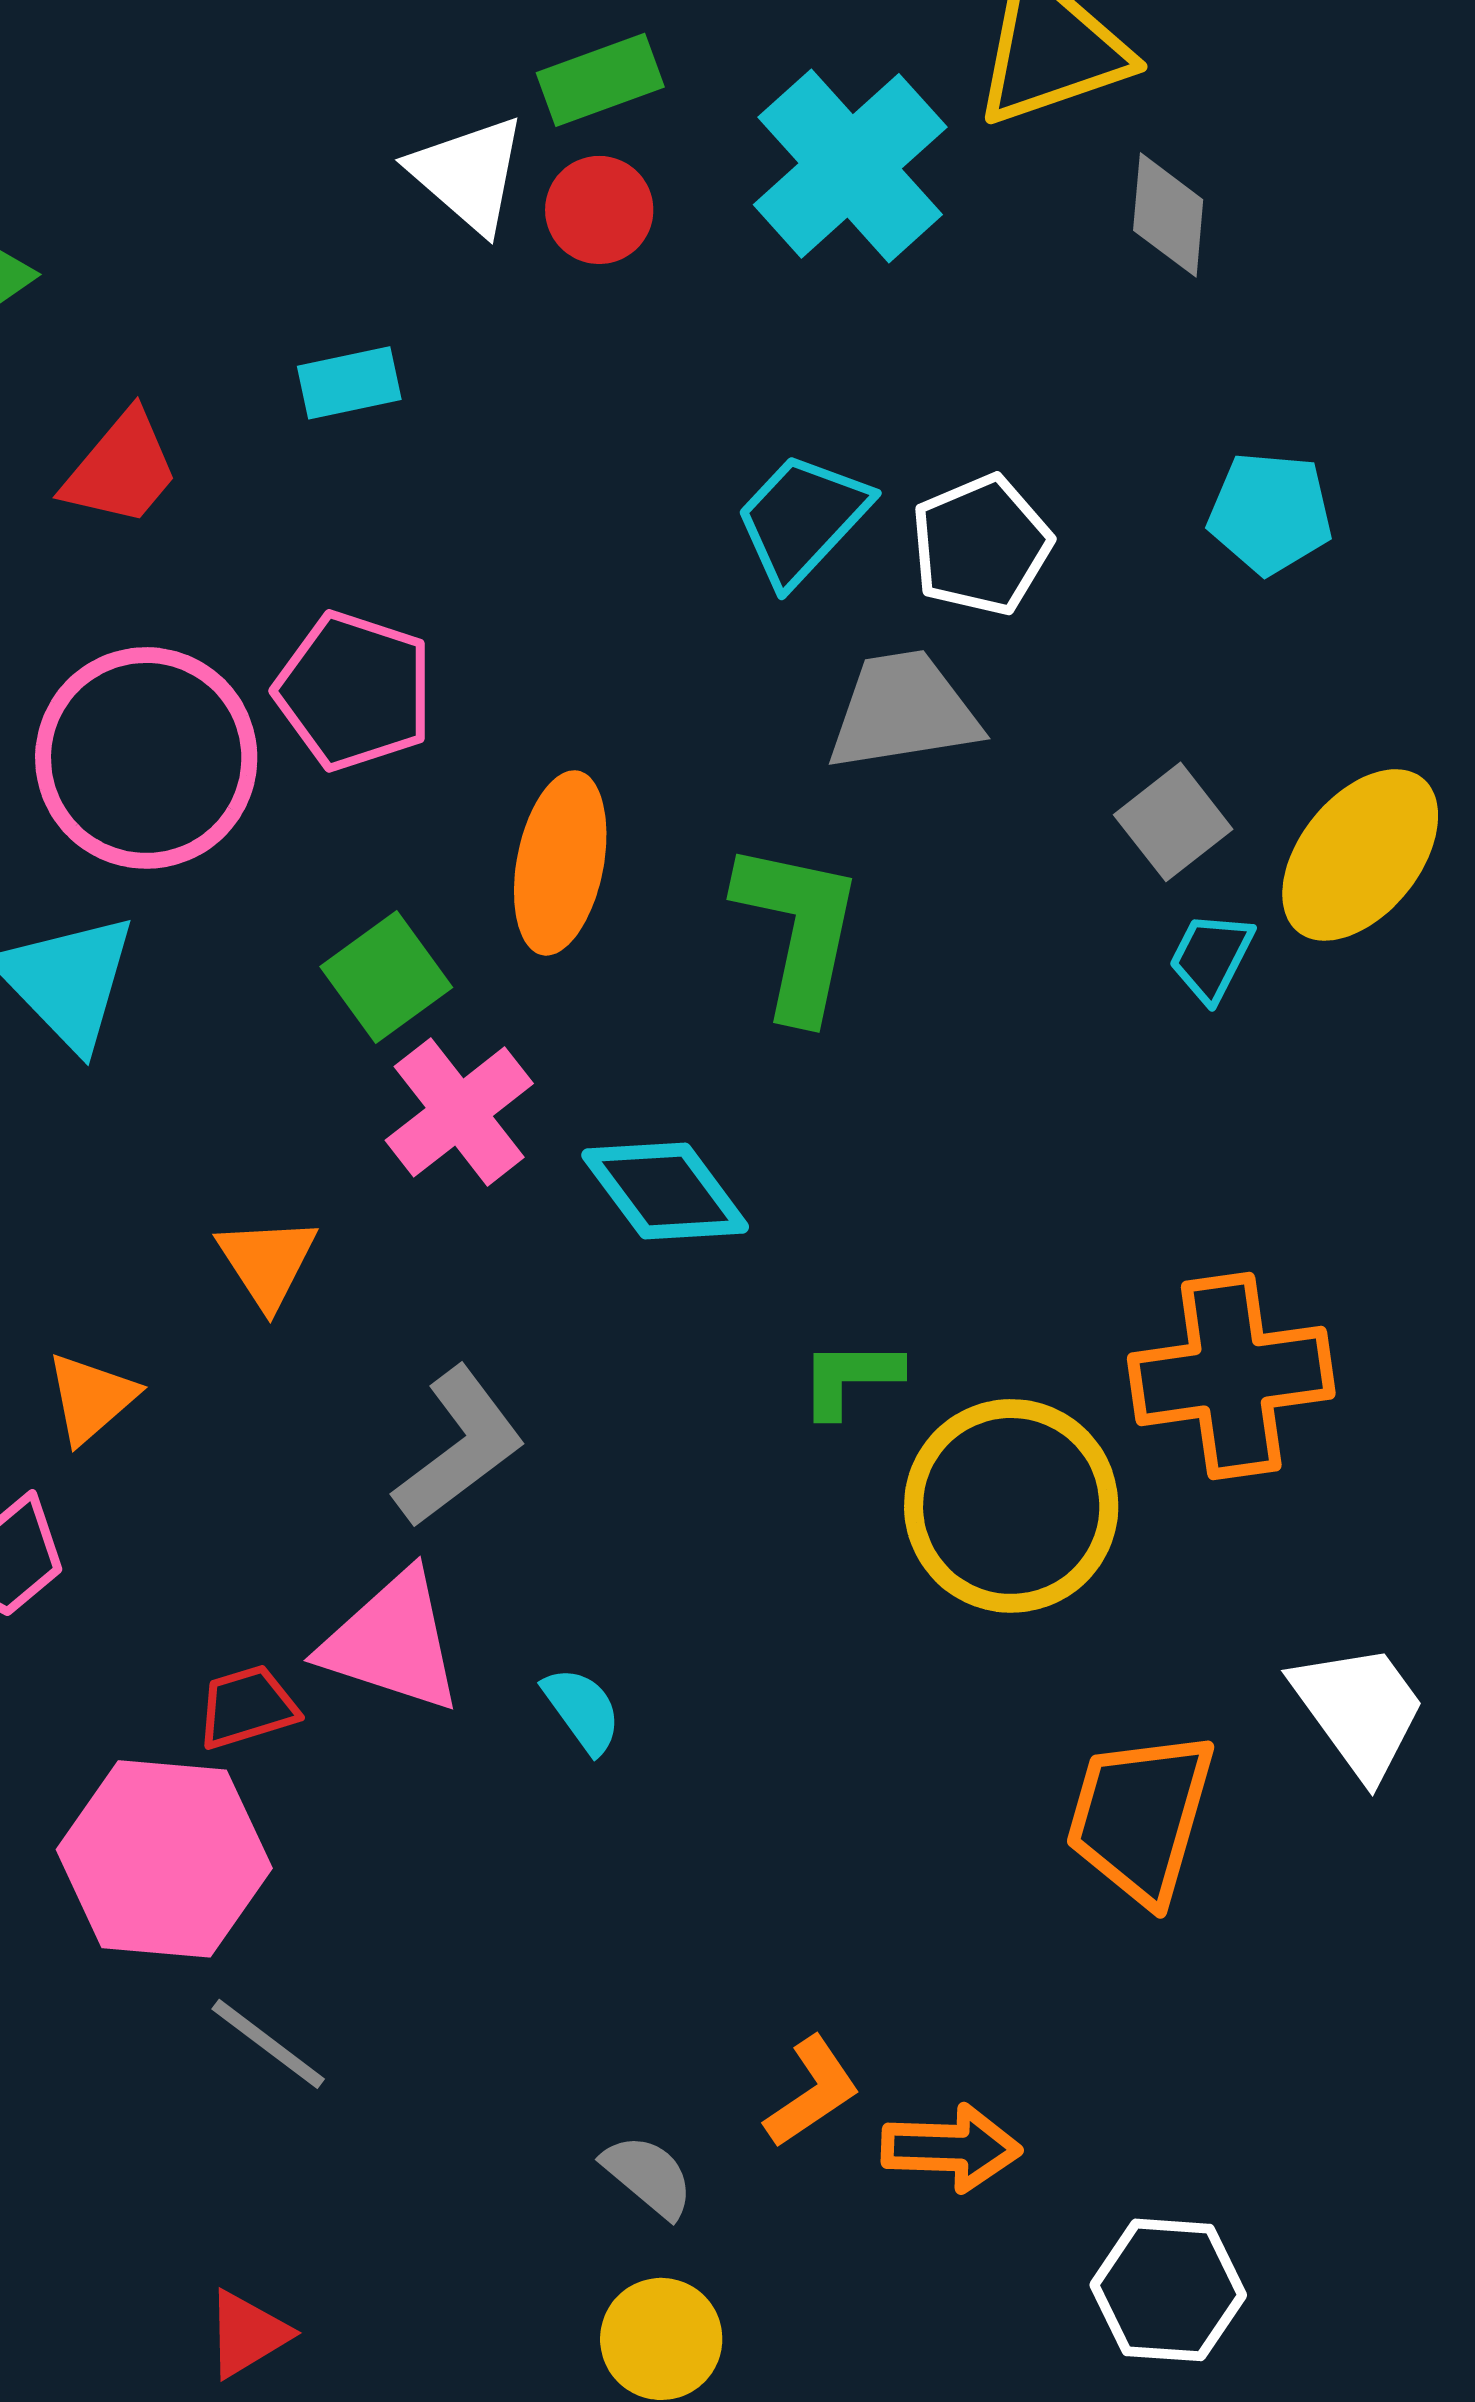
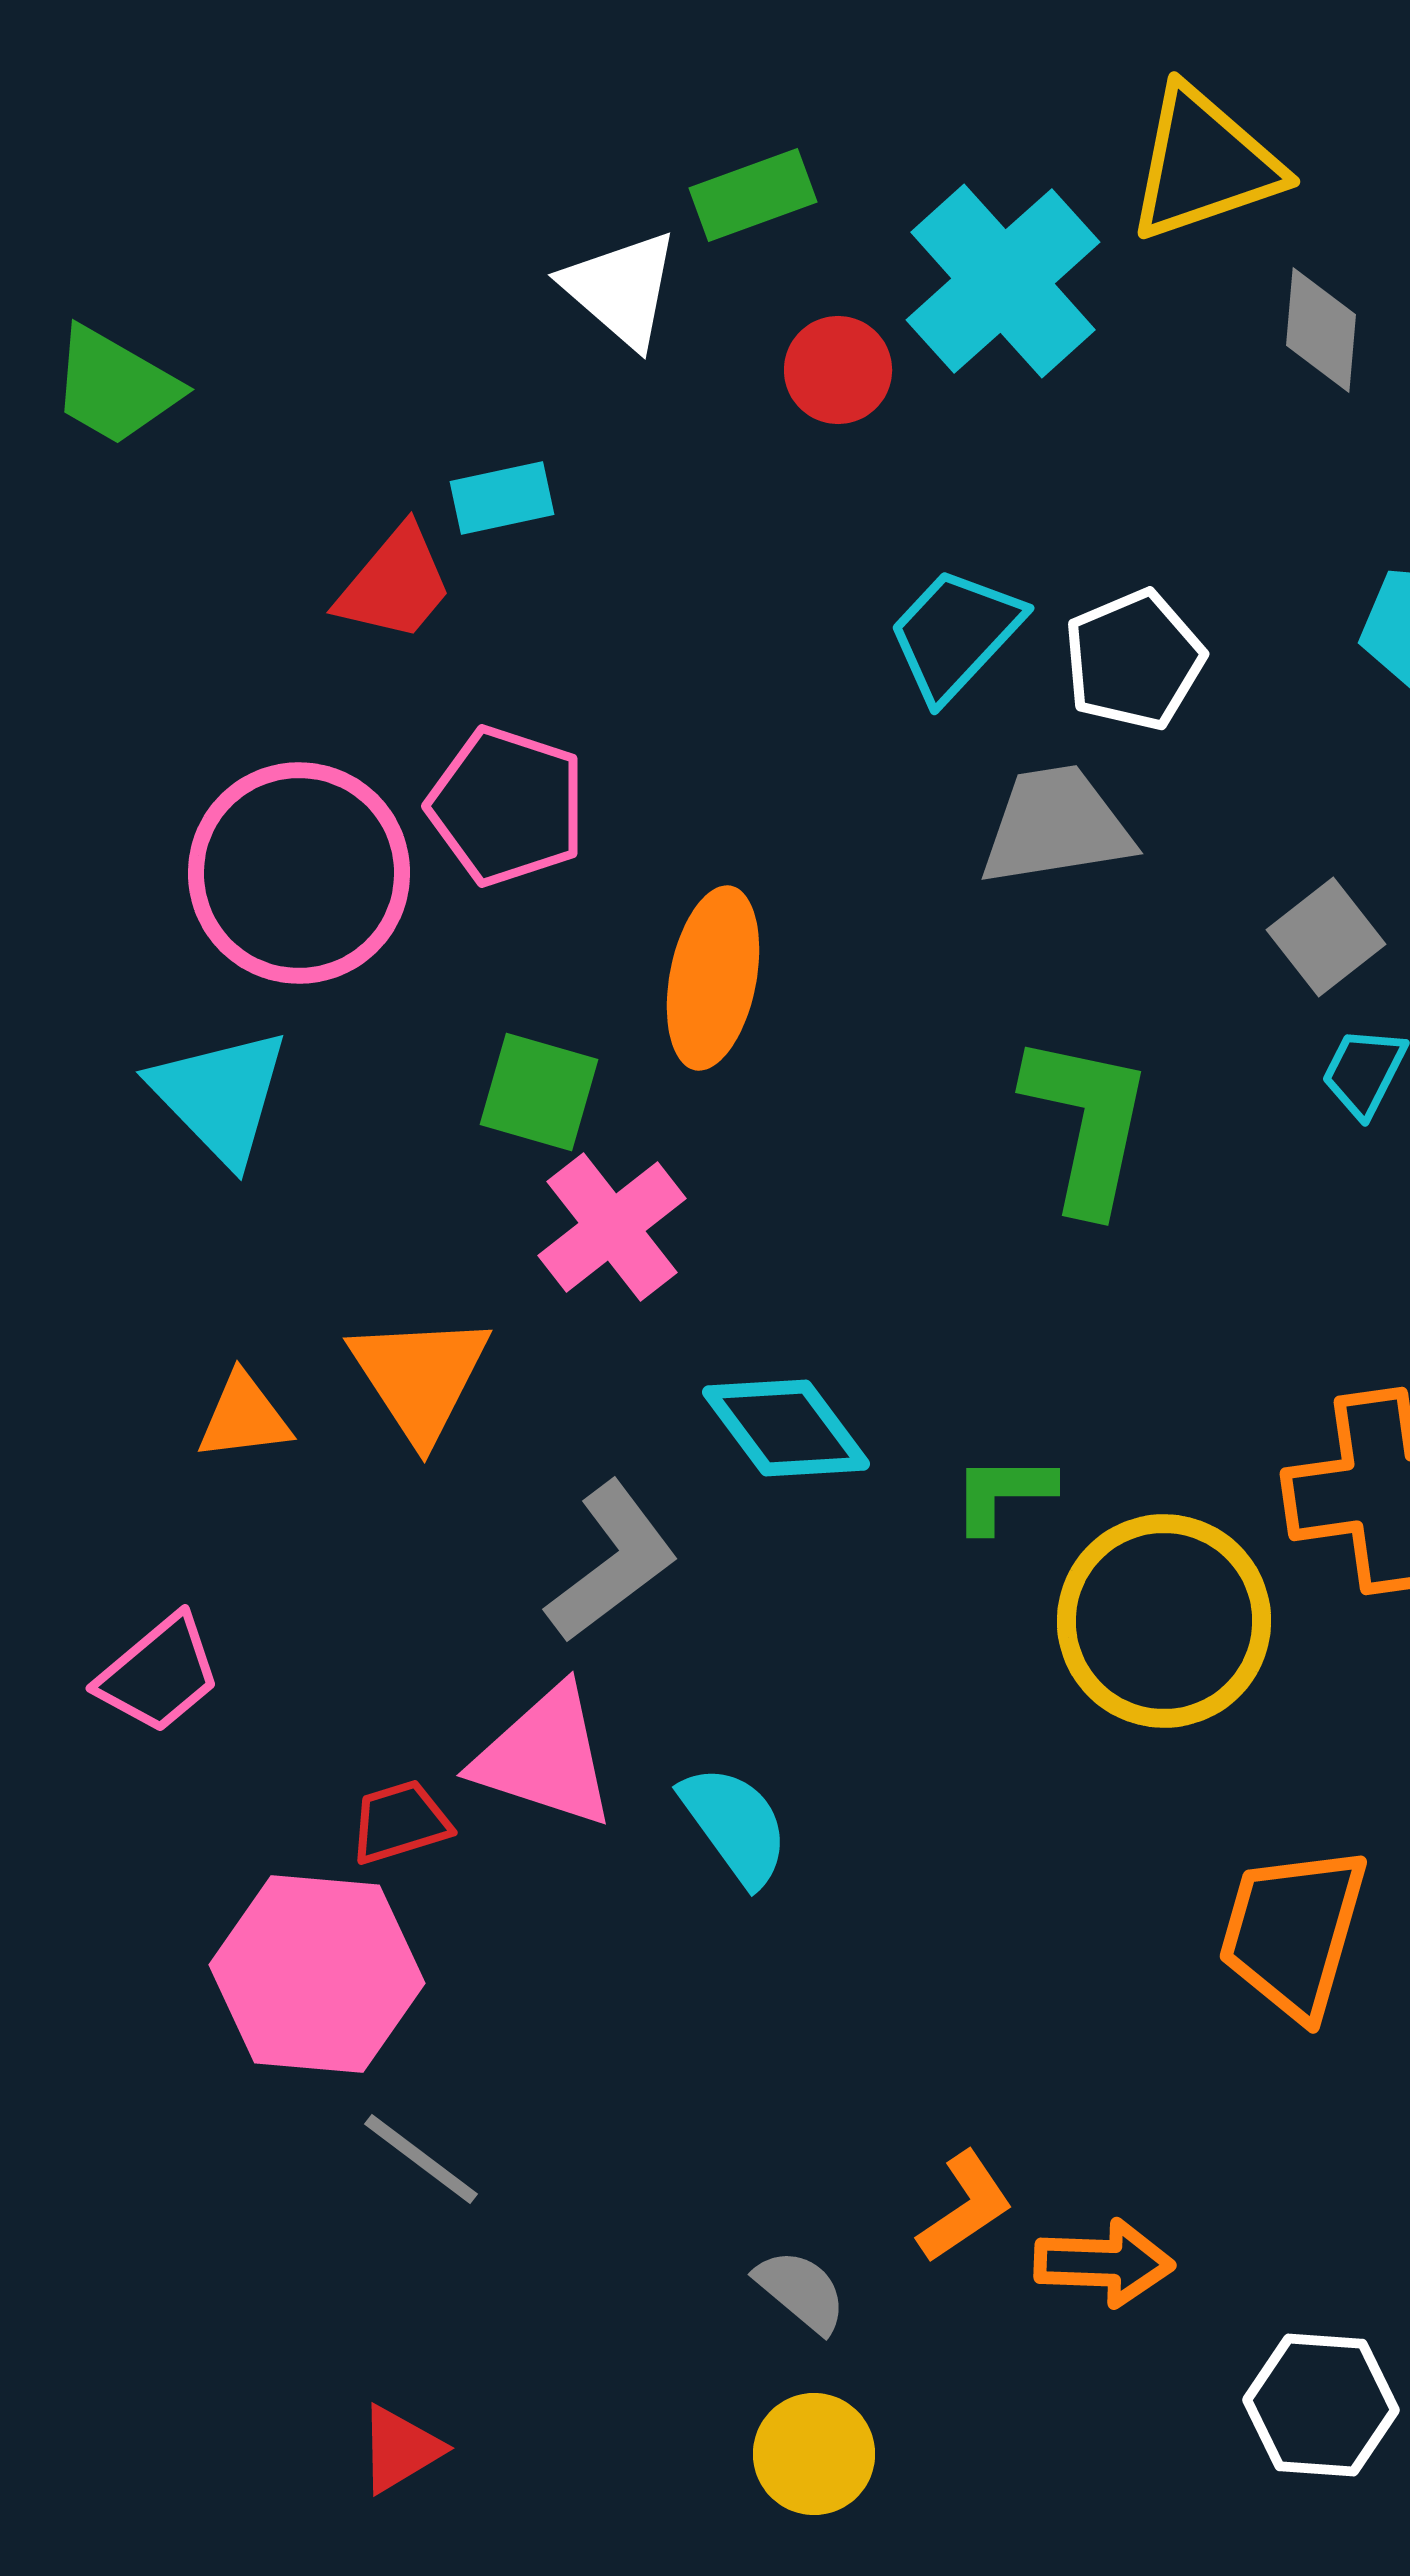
red circle: (599, 210) -> (838, 370), moved
red trapezoid: (121, 469) -> (395, 584), moved
green L-shape: (798, 930) -> (1087, 1123), moved
green square: (386, 977) -> (539, 1092), turned -38
cyan diamond: (665, 1191) -> (786, 1428), moved
orange triangle: (267, 1262) -> (420, 1377), size x1.4
orange triangle: (91, 1398) -> (244, 1417), moved, turned 34
cyan semicircle: (582, 1710) -> (735, 1825), size x1.4

